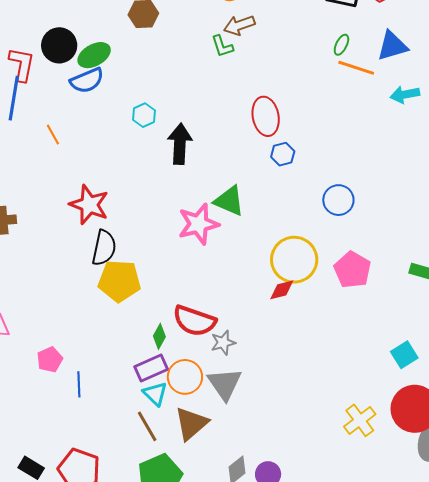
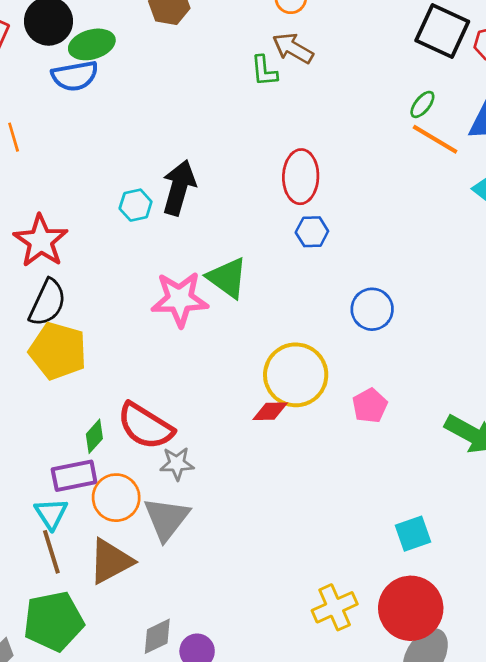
brown arrow: (239, 25) -> (293, 48), turned 36
cyan hexagon: (144, 115) -> (136, 205), moved
pink pentagon: (352, 270) -> (370, 406), size x0.7
cyan triangle: (155, 394) -> (51, 514), moved

